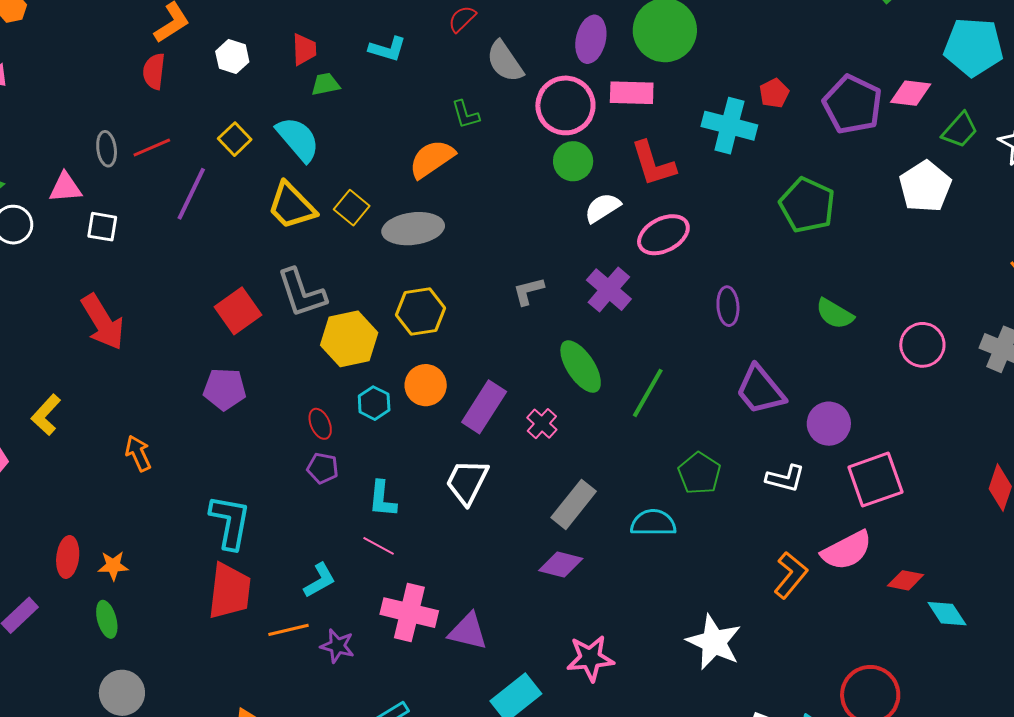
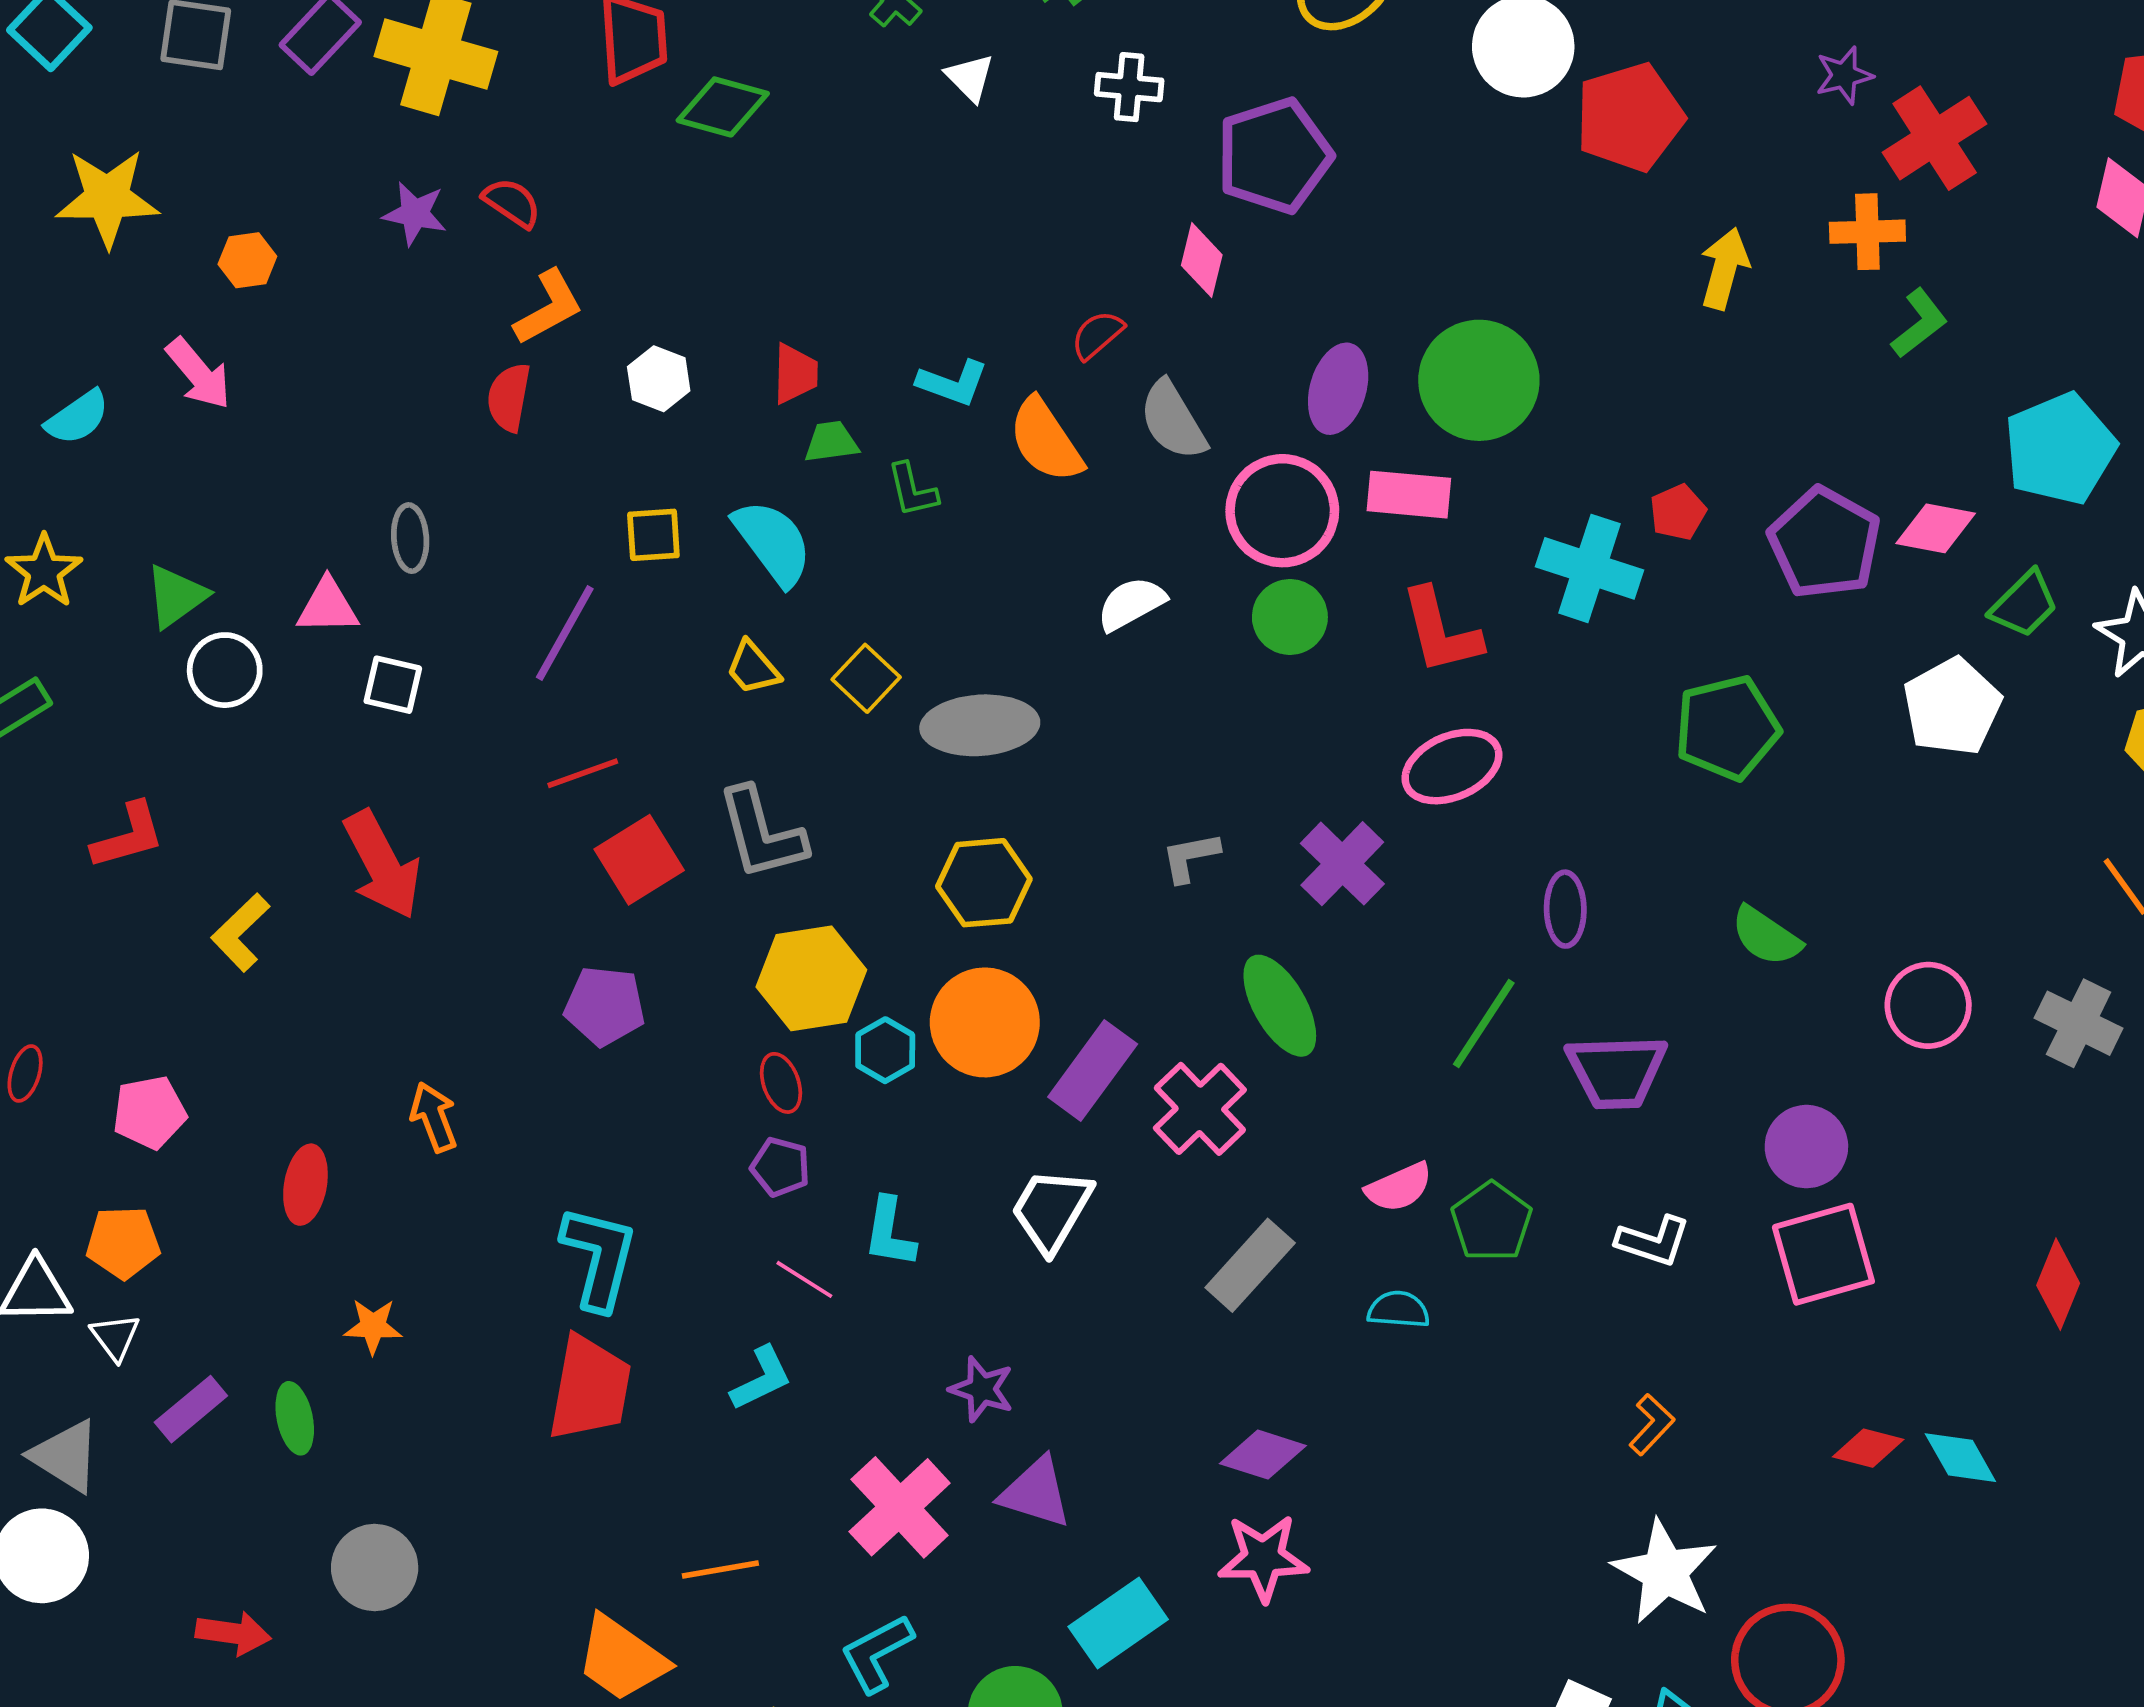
cyan pentagon: (973, 47) -> (2060, 449), turned -30
green L-shape: (465, 114) -> (912, 490), moved
yellow square: (235, 139) -> (653, 535), turned 36
red line: (152, 147) -> (583, 773), moved
orange semicircle: (432, 159) -> (1046, 440), moved, turned -93
green pentagon: (807, 205) -> (1727, 728), turned 30
yellow trapezoid: (292, 206) -> (753, 668), size x0.6
white semicircle: (602, 208) -> (1131, 604), moved
yellow hexagon: (349, 339) -> (811, 978), moved
orange circle: (426, 385) -> (985, 1022), size x1.4
purple trapezoid: (760, 390) -> (1616, 1071), turned -56
green line: (648, 393) -> (1484, 1024), moved
yellow L-shape: (46, 415) -> (240, 932), moved
pink cross: (542, 424) -> (1200, 1109), size x1.6
purple circle: (829, 424) -> (1806, 1147), moved
cyan semicircle: (653, 523) -> (1399, 1310), size x0.7
pink line: (379, 546) -> (804, 1279), moved
pink semicircle: (847, 550) -> (1399, 1187), moved, size x0.7
red ellipse: (68, 557) -> (305, 1185), moved
purple diamond: (561, 565) -> (1263, 1455), moved
orange L-shape: (791, 575) -> (1652, 1425), size x0.7
pink cross: (409, 613) -> (900, 1507), moved, turned 30
cyan diamond: (947, 614) -> (1960, 1458), moved
green ellipse: (107, 619) -> (295, 1418), moved
orange line: (289, 630) -> (720, 1570), moved
white star: (714, 642) -> (1665, 1572), moved
purple star: (337, 646) -> (982, 1389), moved

